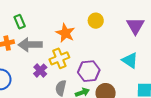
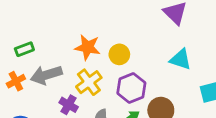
yellow circle: (96, 21) -> (119, 54), moved
green rectangle: (20, 22) -> (24, 49), turned -72

